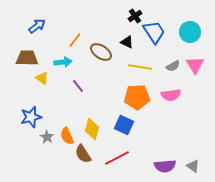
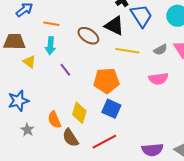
orange line: (75, 40) -> (51, 24), moved, turned 63
black triangle: (127, 42) -> (114, 26), size x1.5
cyan arrow: (63, 62) -> (50, 46), turned 102
orange pentagon: (137, 97) -> (106, 81), moved
gray star: (47, 137) -> (27, 130), moved

